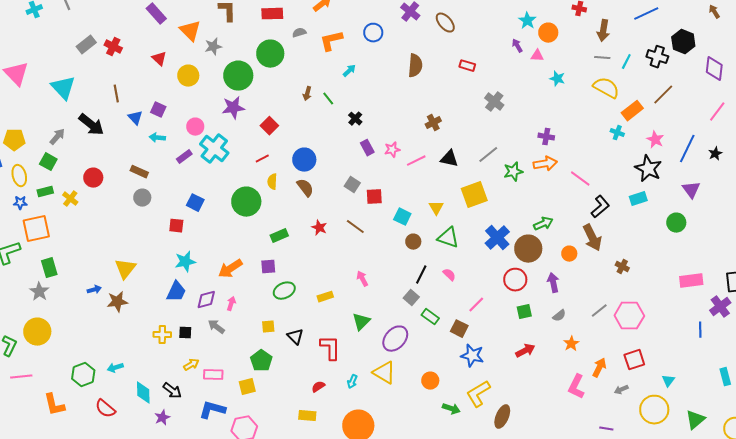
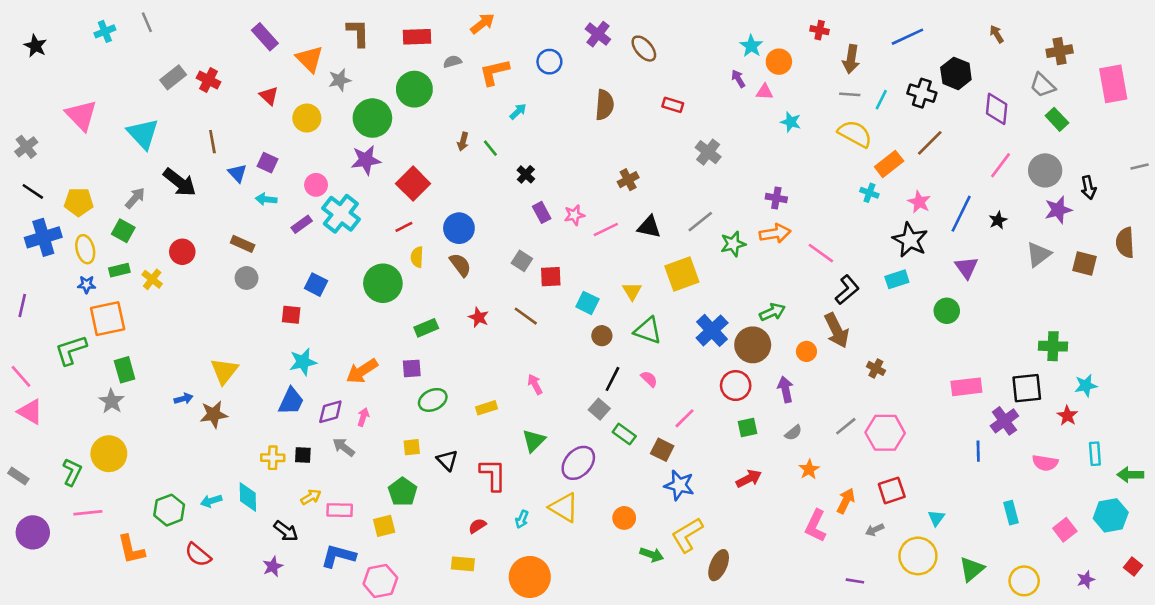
red square: (269, 126) -> (413, 184), size x1.4
cyan diamond: (143, 393) -> (248, 497), moved

